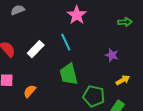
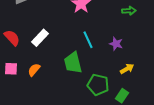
cyan line: (66, 42) -> (88, 40), moved
orange semicircle: (30, 91) -> (34, 70), moved

